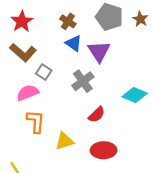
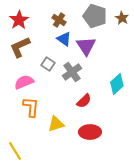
brown L-shape: (23, 52) -> (20, 47), turned 115
gray square: (44, 72) -> (48, 64), moved
cyan diamond: (135, 95) -> (117, 84), turned -65

